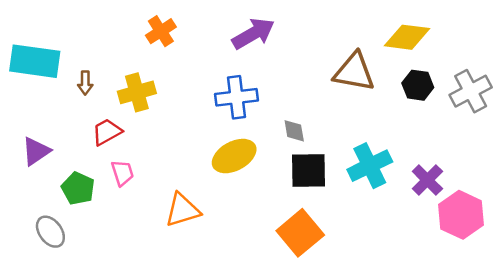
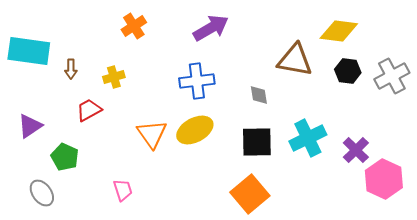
yellow cross: (137, 92) -> (114, 77), size x0.7
gray diamond: (294, 131) -> (259, 95), moved
pink trapezoid: (122, 173) -> (123, 190), moved
orange triangle: (182, 210) -> (152, 134), moved, turned -48

